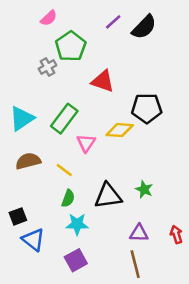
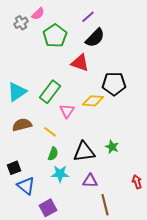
black semicircle: (144, 27) -> (95, 38), moved
gray cross: (47, 67) -> (21, 23), moved
purple triangle: (139, 233) -> (90, 181), moved
purple square: (76, 260) -> (48, 208), moved

